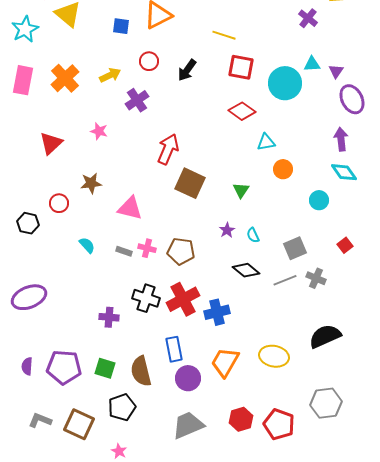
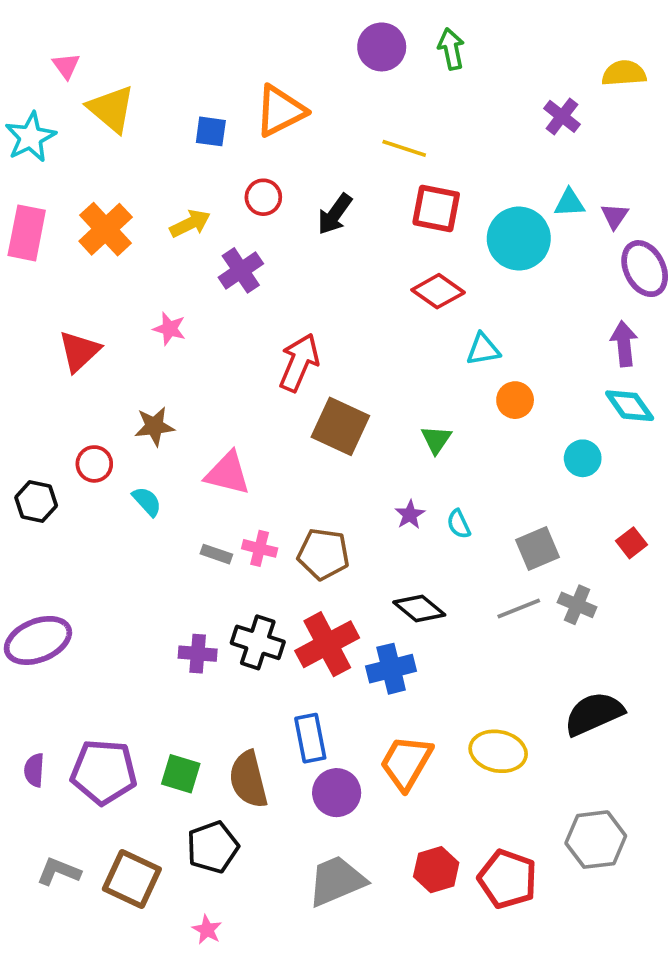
cyan semicircle: (87, 245) -> (147, 501), moved
black diamond: (246, 270) -> (419, 609), moved
purple cross: (109, 317) -> (198, 654), moved

